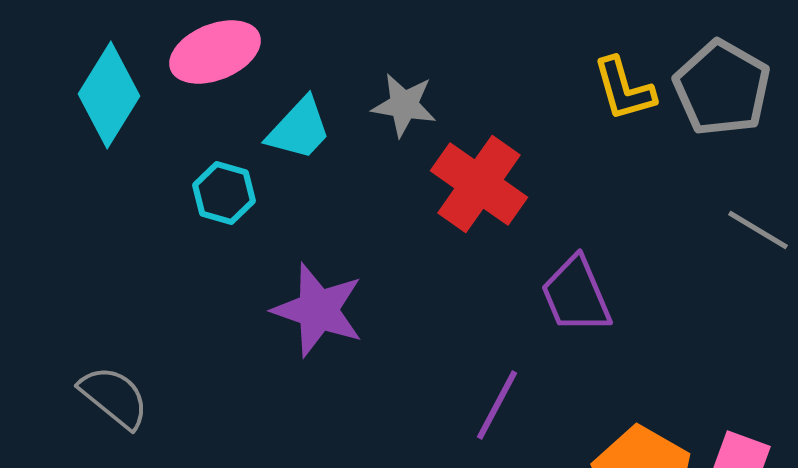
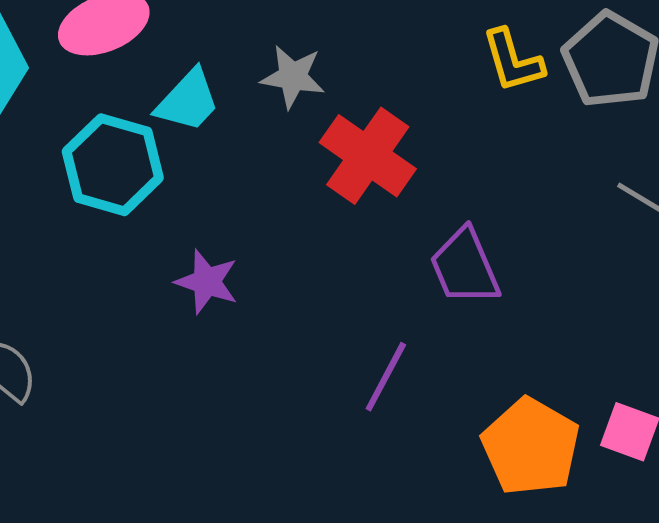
cyan hexagon: (224, 193) -> (113, 165), size x1.6
purple star: (318, 310) -> (207, 282), size x0.7

